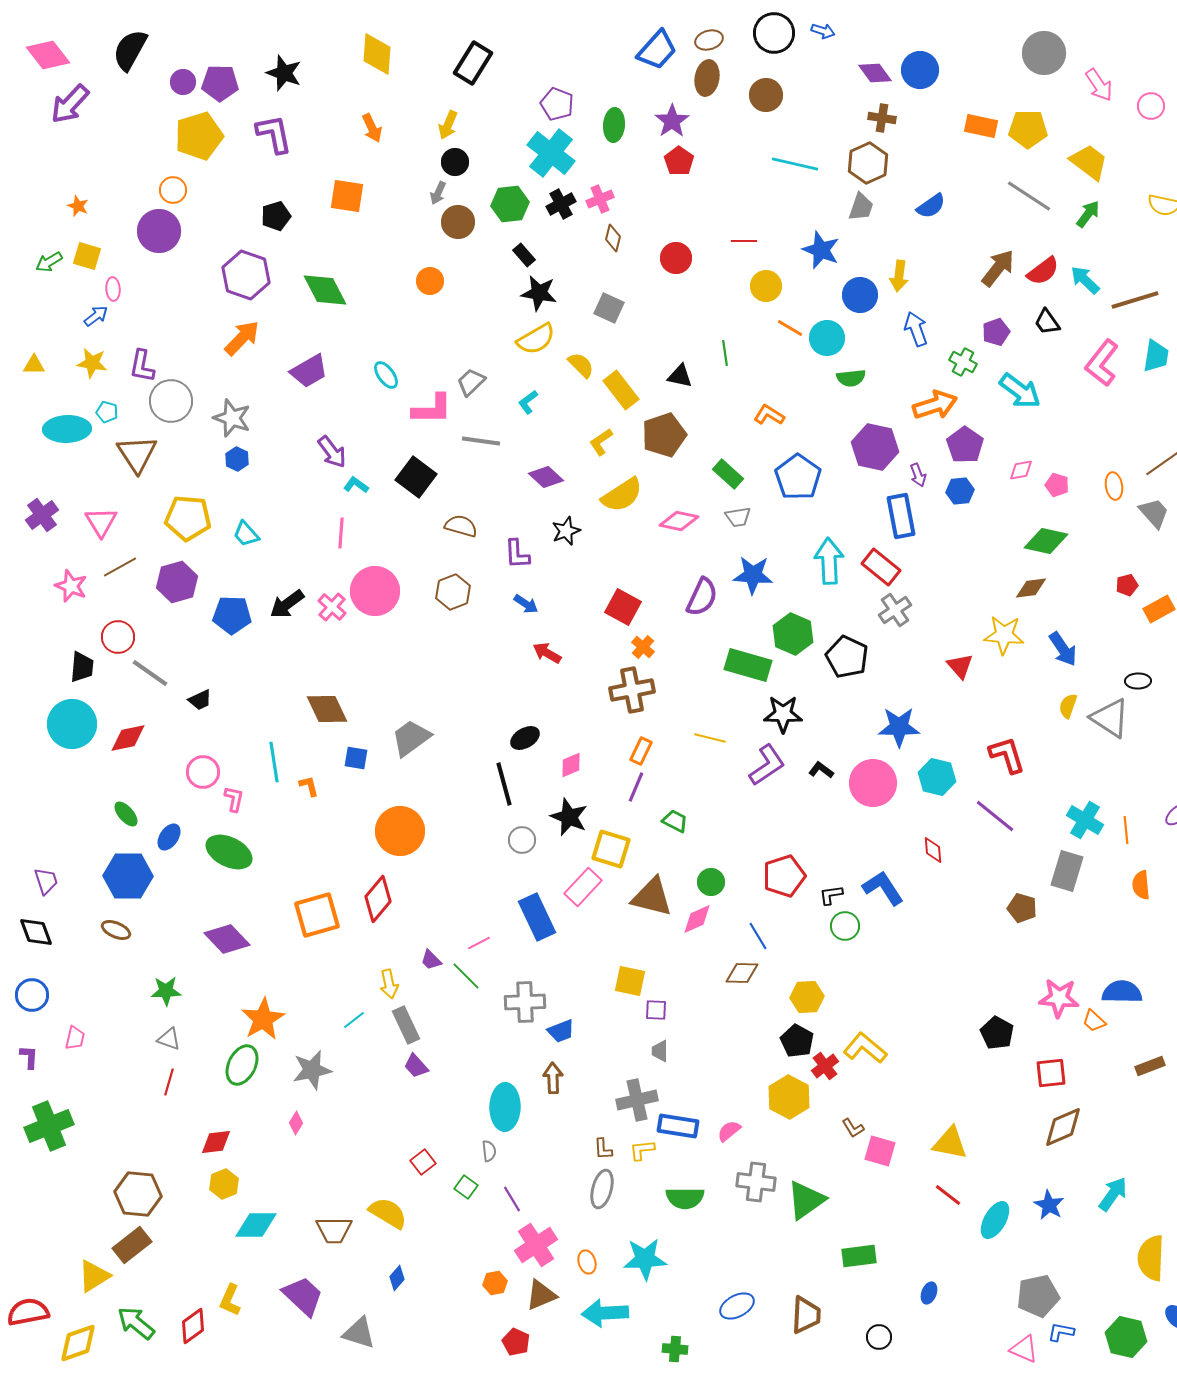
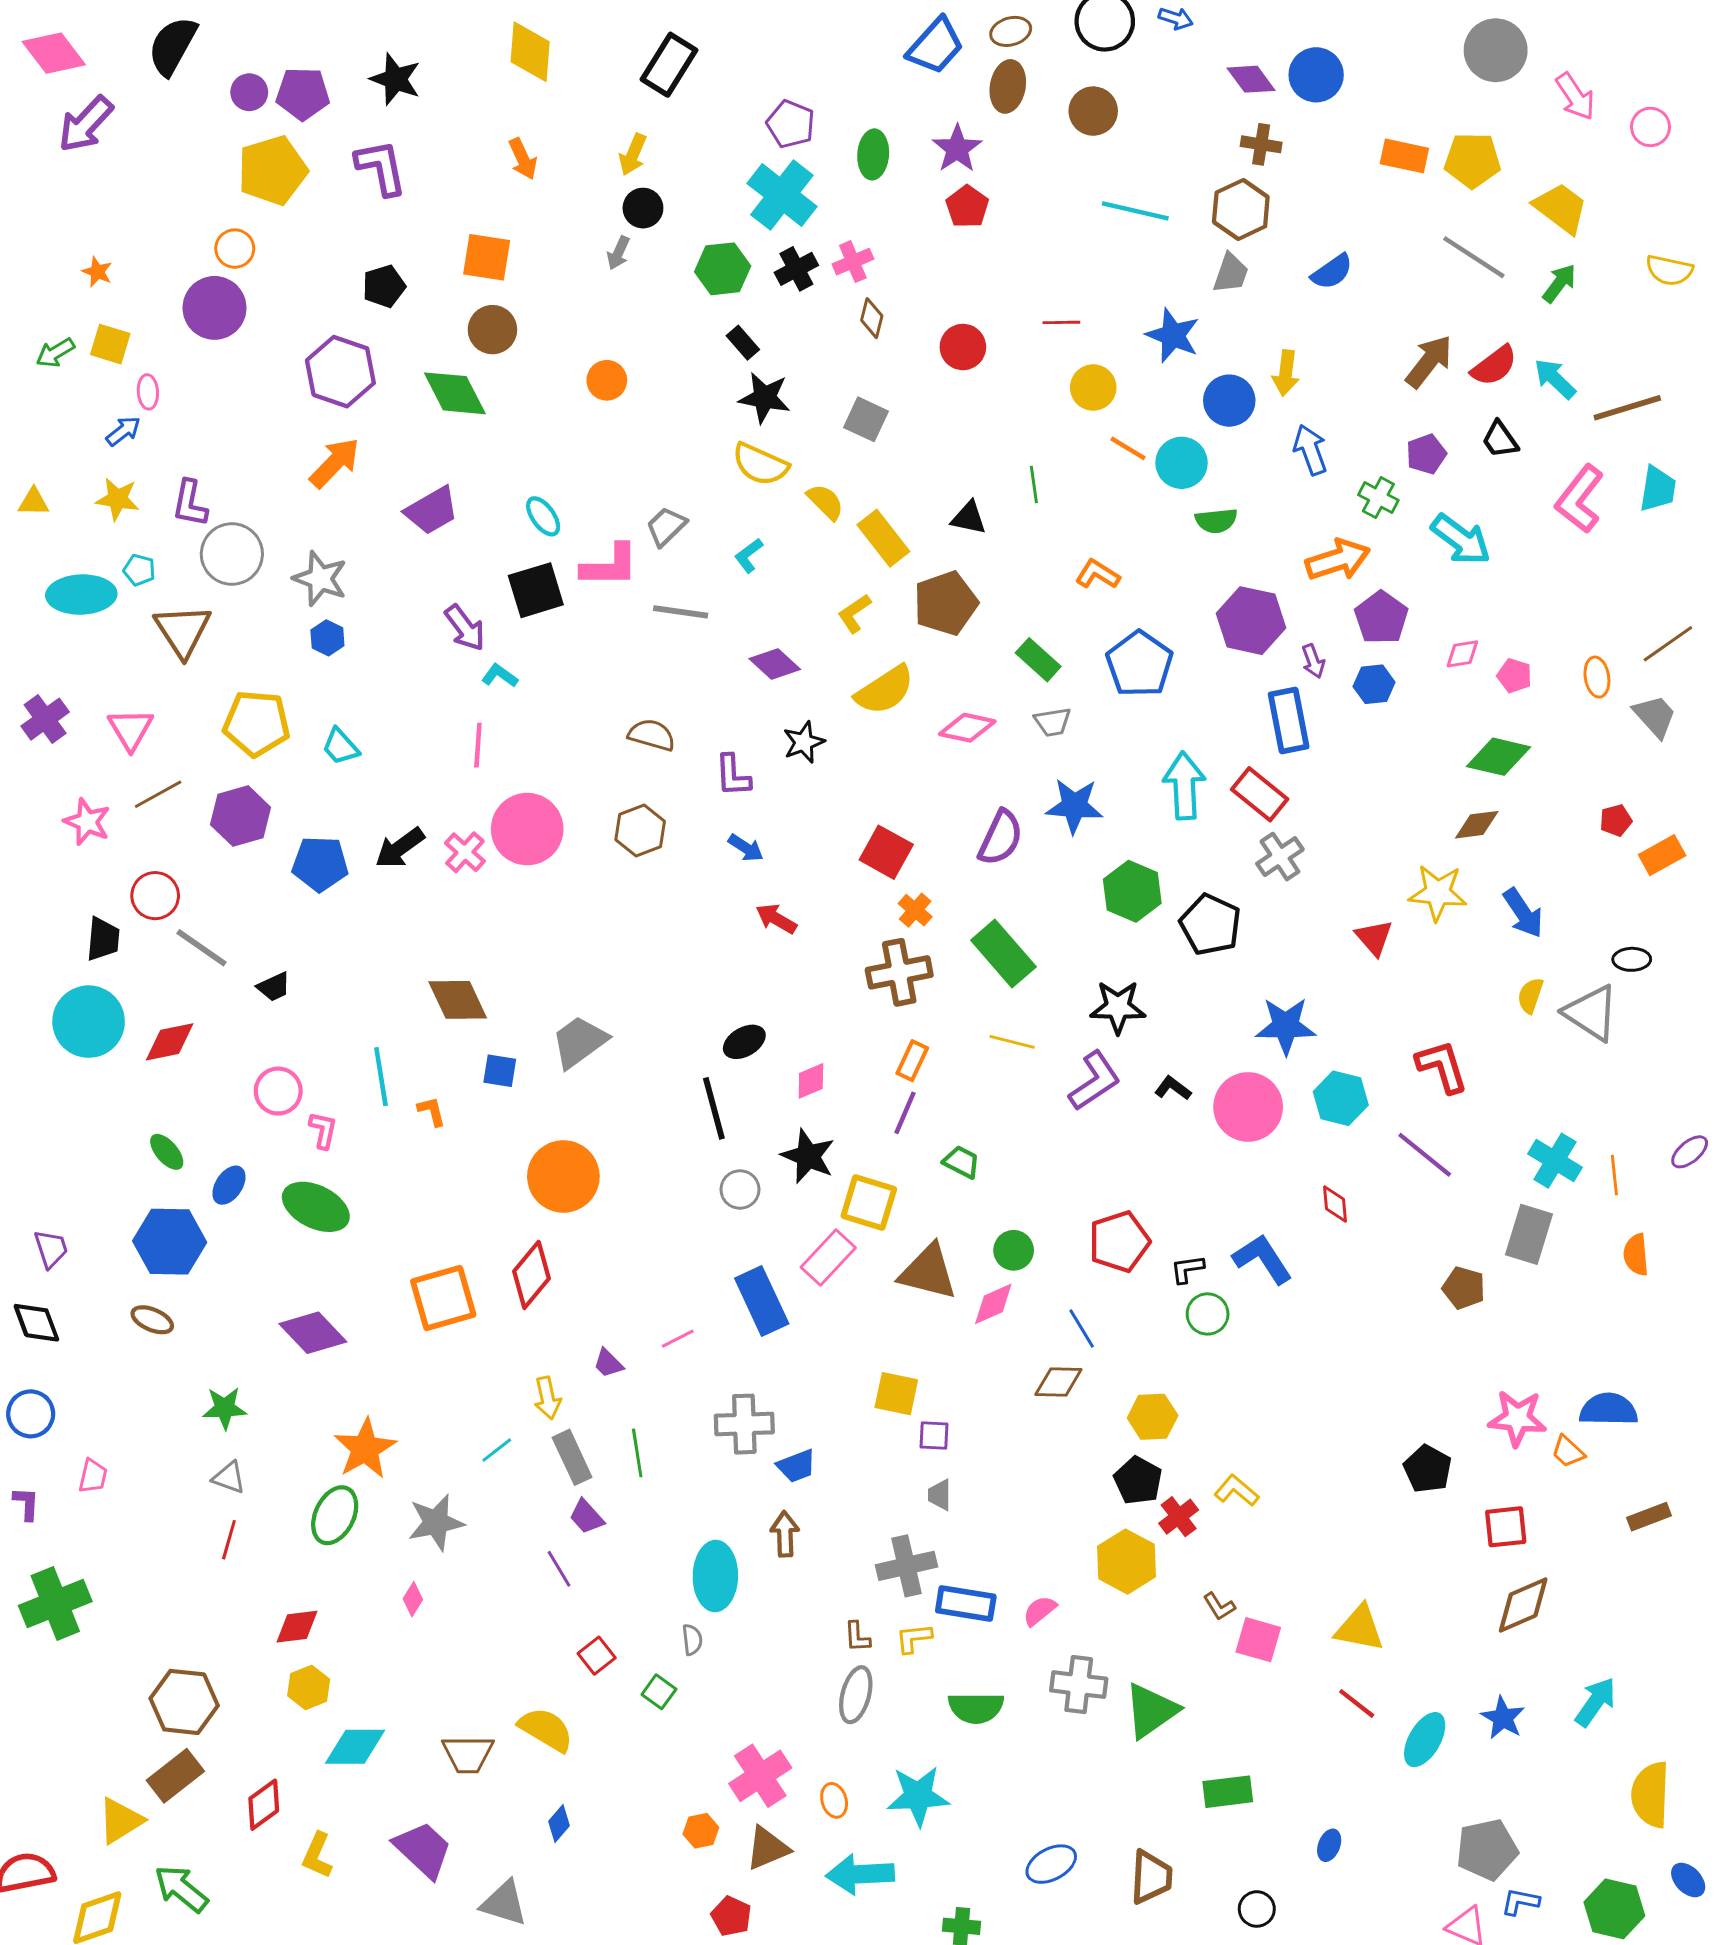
brown circle: (458, 222) -> (492, 330), moved
yellow semicircle: (536, 339) -> (760, 464), turned 54
black square: (416, 477) -> (536, 590), moved, turned 36
green rectangle: (748, 665) -> (1003, 954), moved, turned 33
green line: (466, 976) -> (637, 1453), moved, turned 36
yellow L-shape: (865, 1048) -> (1237, 1491), size x0.7
purple line: (512, 1199) -> (559, 1569), moved
red diamond: (193, 1326) -> (264, 1805), moved

